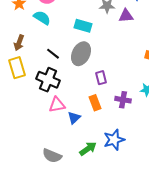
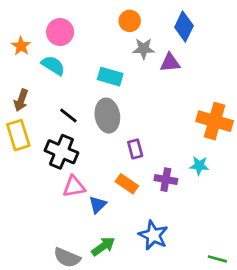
gray ellipse: (81, 54) -> (107, 116), turned -35
orange rectangle: (95, 103) -> (127, 184), turned -35
blue star: (114, 140) -> (153, 235), turned -30
green arrow: (88, 149) -> (103, 246), moved

